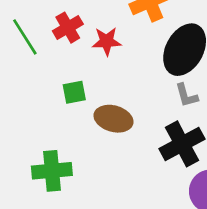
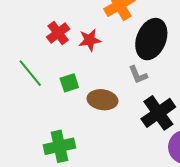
green line: (25, 37) -> (30, 73), moved
gray L-shape: (186, 95) -> (138, 75), moved

